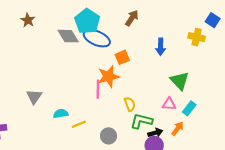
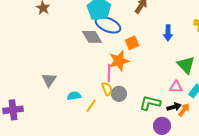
gray diamond: (68, 36) -> (92, 37), moved
yellow semicircle: (130, 104) -> (107, 89), moved
yellow line: (79, 124) -> (91, 106), turned -32
black arrow: (155, 133) -> (174, 107), moved
gray circle: (108, 136) -> (119, 94), moved

